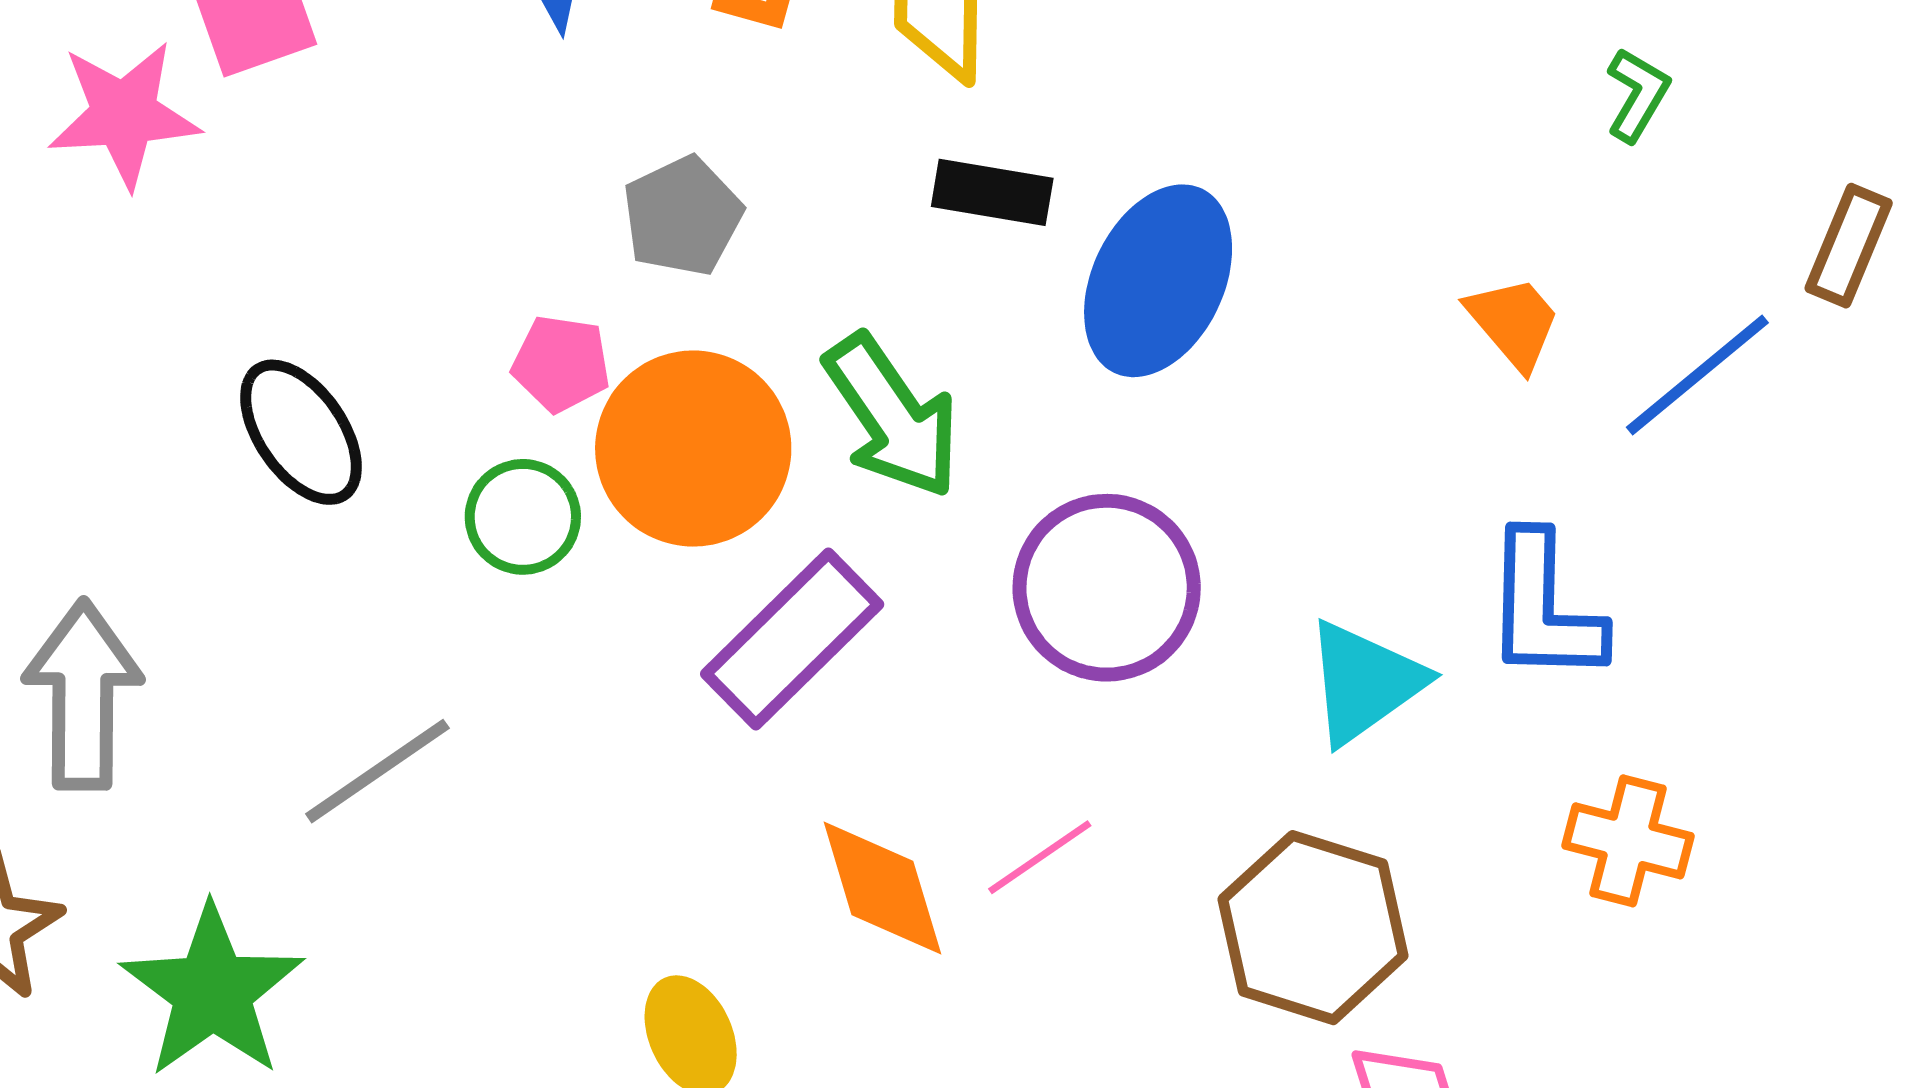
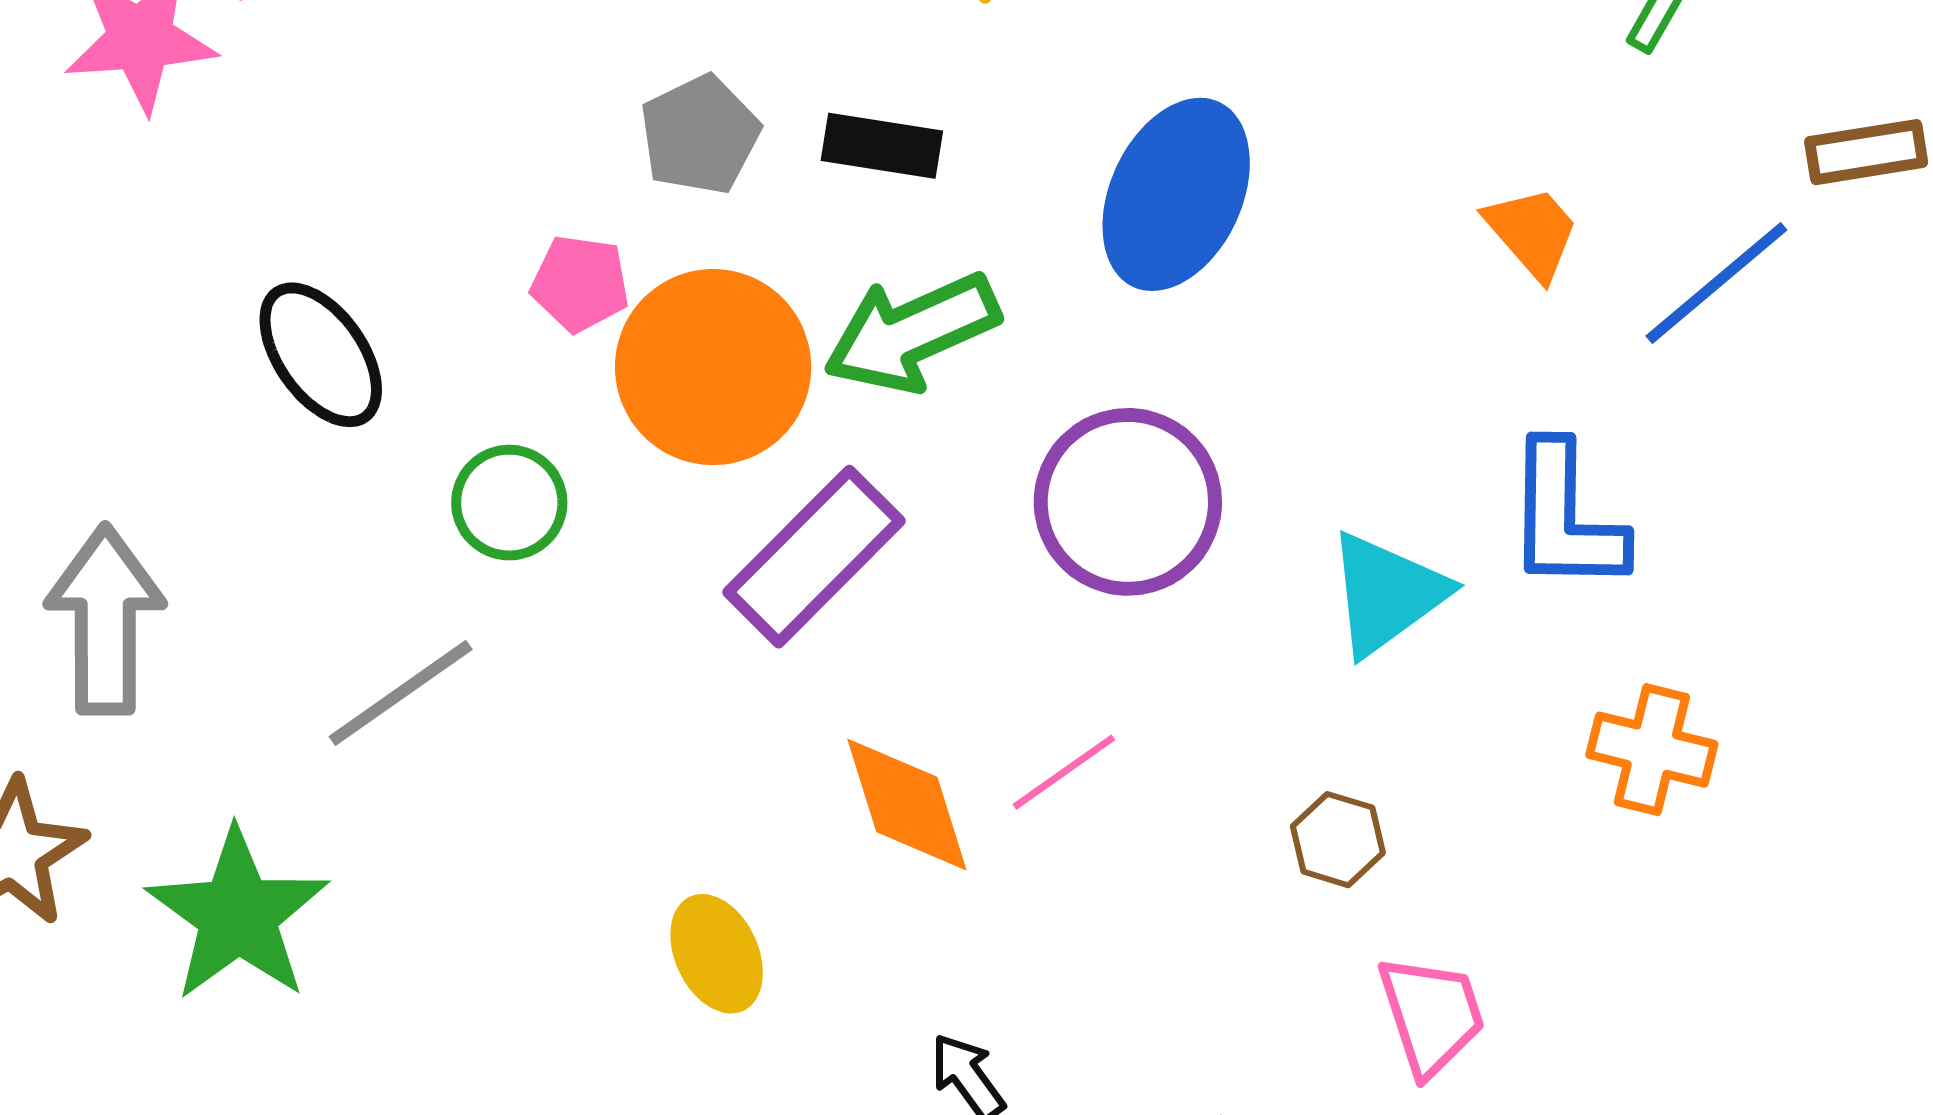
black rectangle: (992, 192) -> (882, 146), moved
brown rectangle: (1849, 246) -> (1866, 152), turned 59
green arrow: (892, 416) -> (912, 333), turned 101
green circle: (523, 517) -> (509, 503), moved
brown hexagon: (1313, 928) -> (1338, 840), size x0.5

